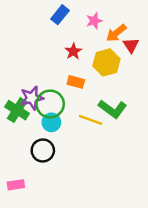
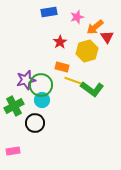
blue rectangle: (60, 15) -> (49, 12), turned 42
green cross: (17, 110) -> (14, 106), moved, turned 30
yellow line: (91, 120) -> (74, 81), moved

